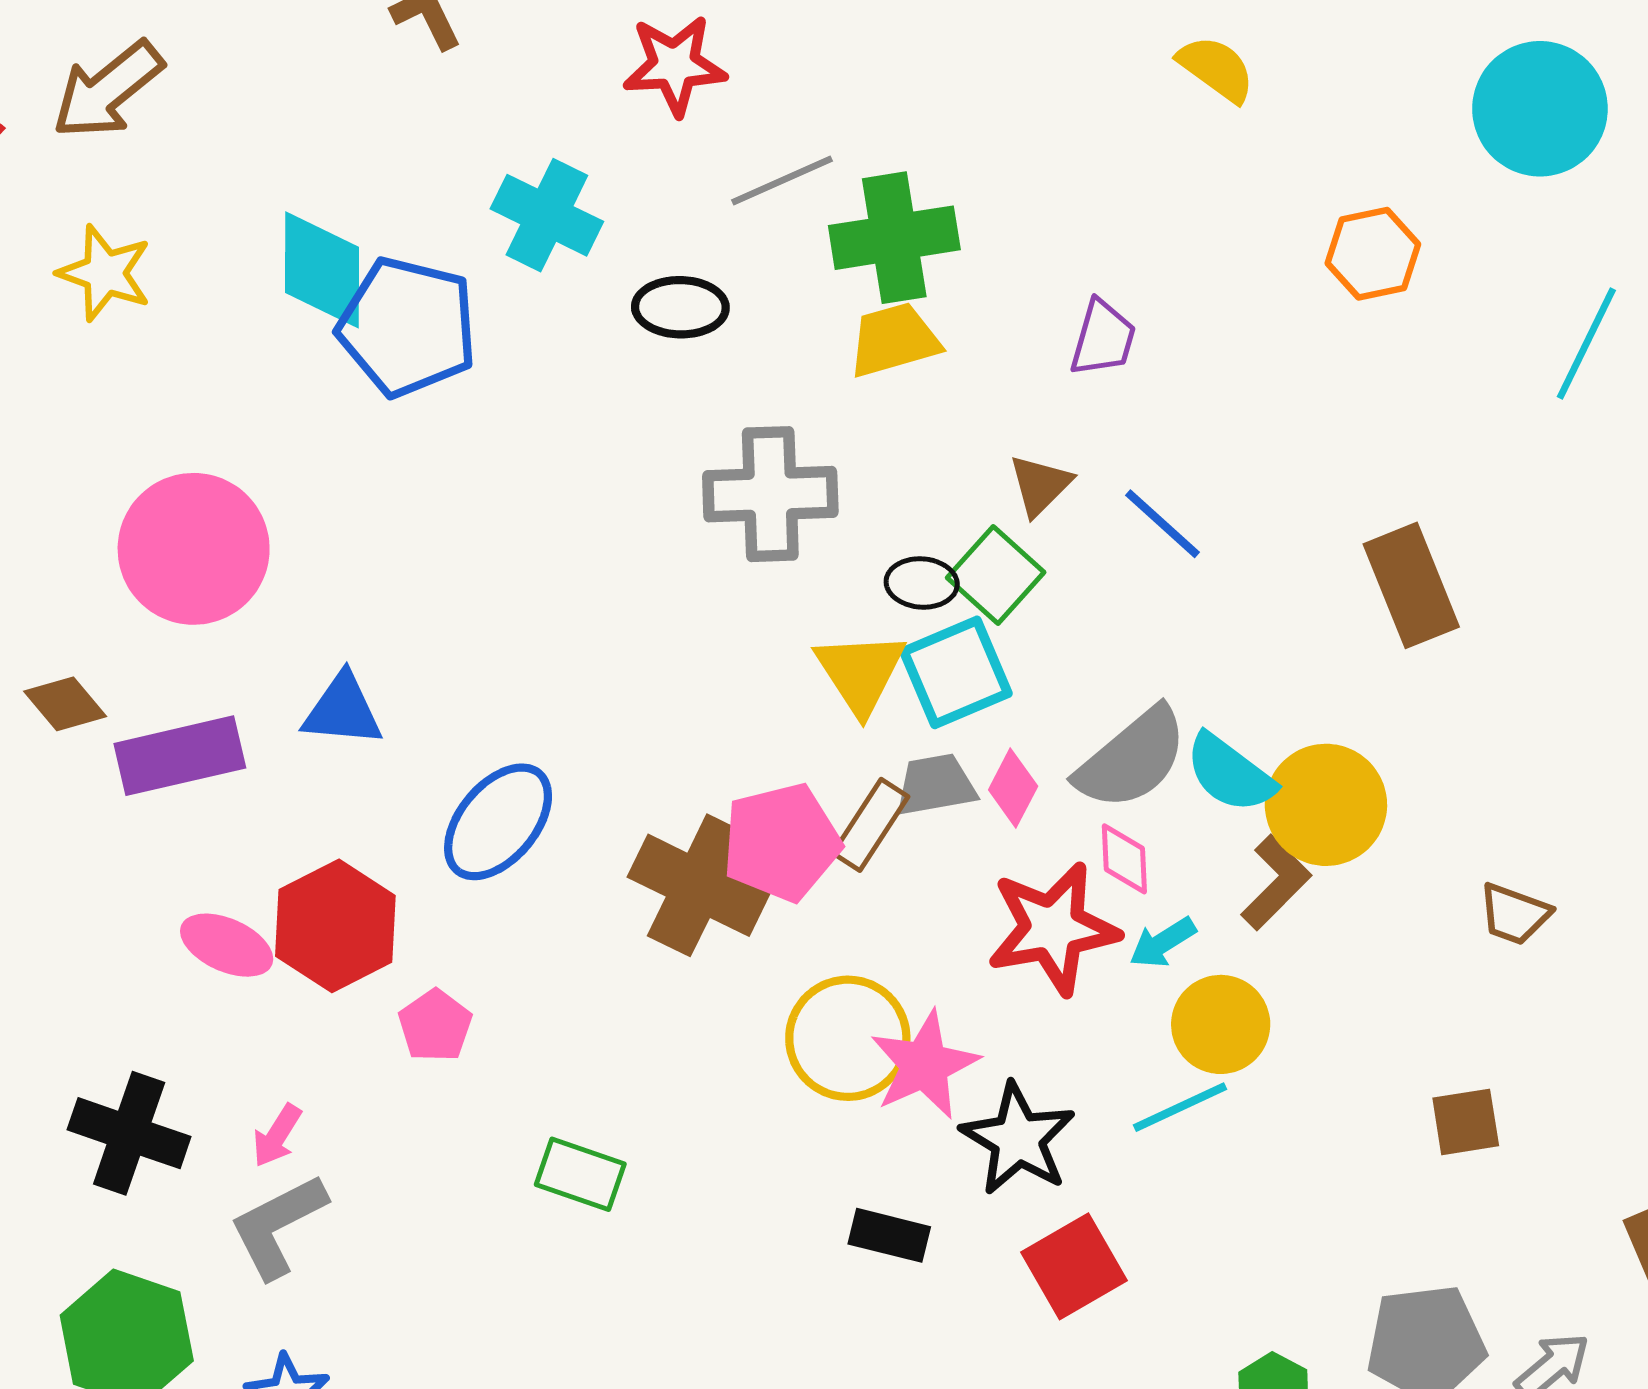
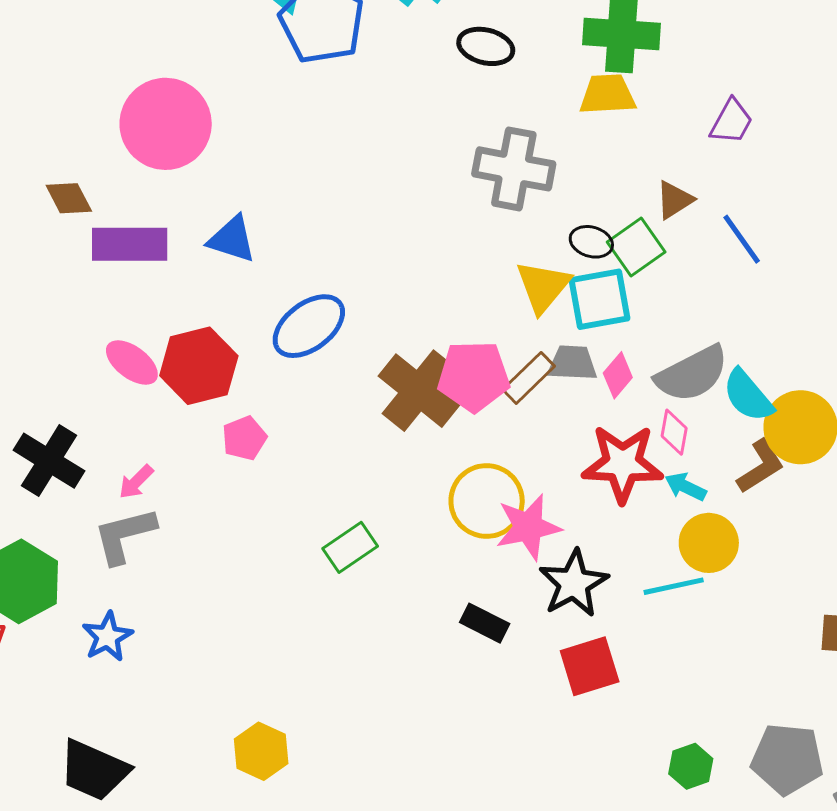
cyan arrow: (1163, 943) -> (685, 487), turned 45
green rectangle: (580, 1174) -> (350, 547), moved, turned -66

